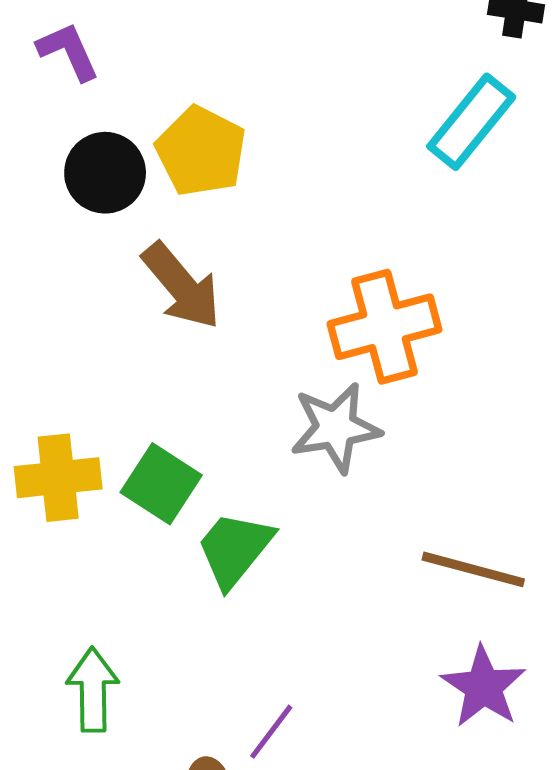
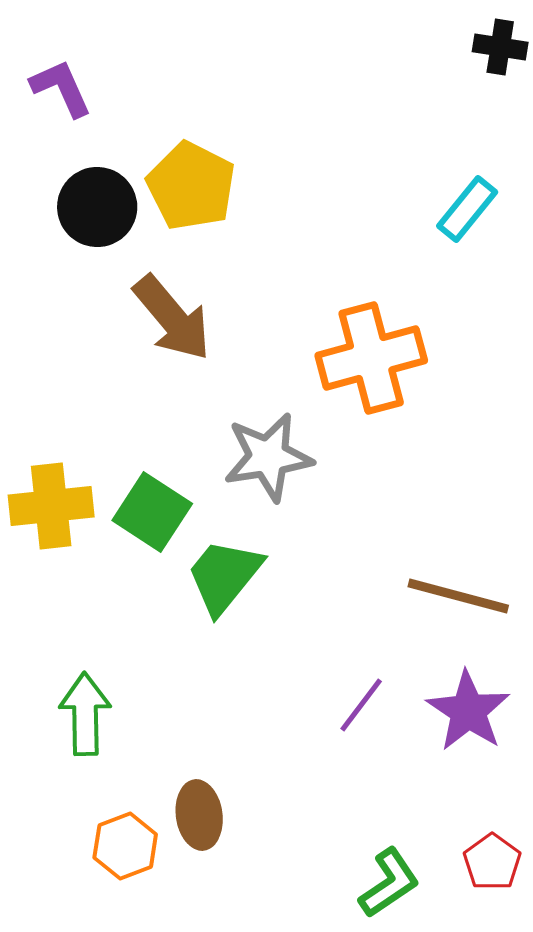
cyan rectangle: (471, 122) -> (467, 209), moved, size x0.7
gray star: (336, 428) -> (268, 457), moved
purple line: (271, 732) -> (361, 705), moved

